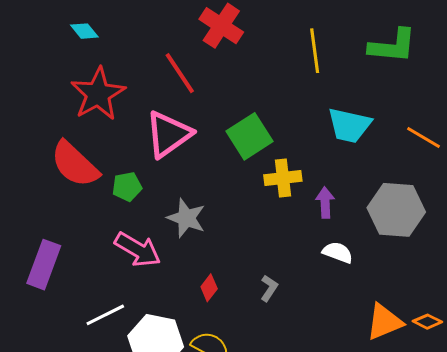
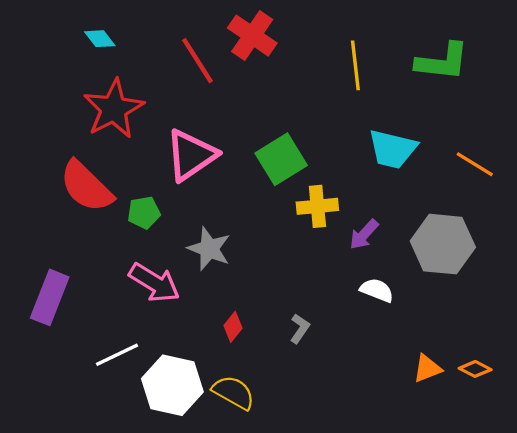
red line: (180, 73) -> (197, 61), moved
purple arrow: (325, 203) -> (364, 235), turned -136
orange triangle: (384, 322) -> (427, 369), size x0.7

